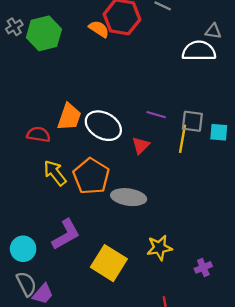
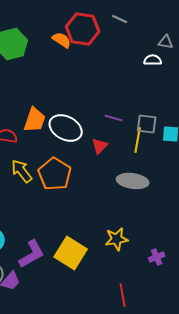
white semicircle: (199, 51) -> (153, 60), size x0.6
gray ellipse: (129, 197) -> (133, 181), moved
purple L-shape: (66, 234) -> (32, 254), moved

